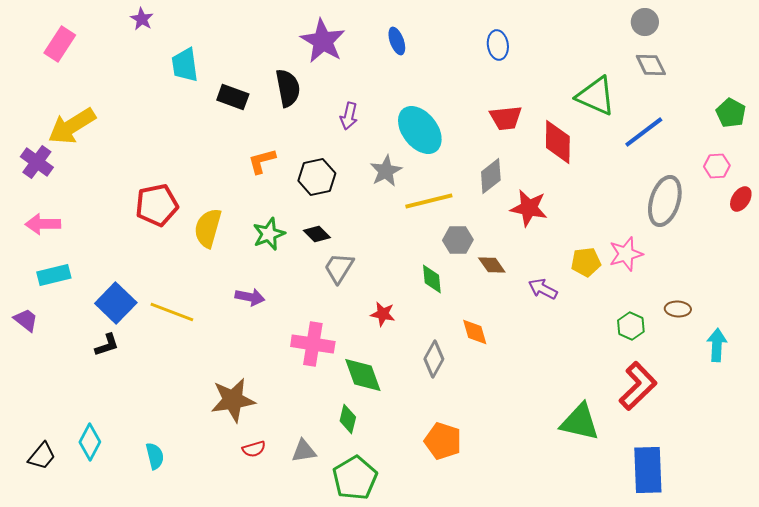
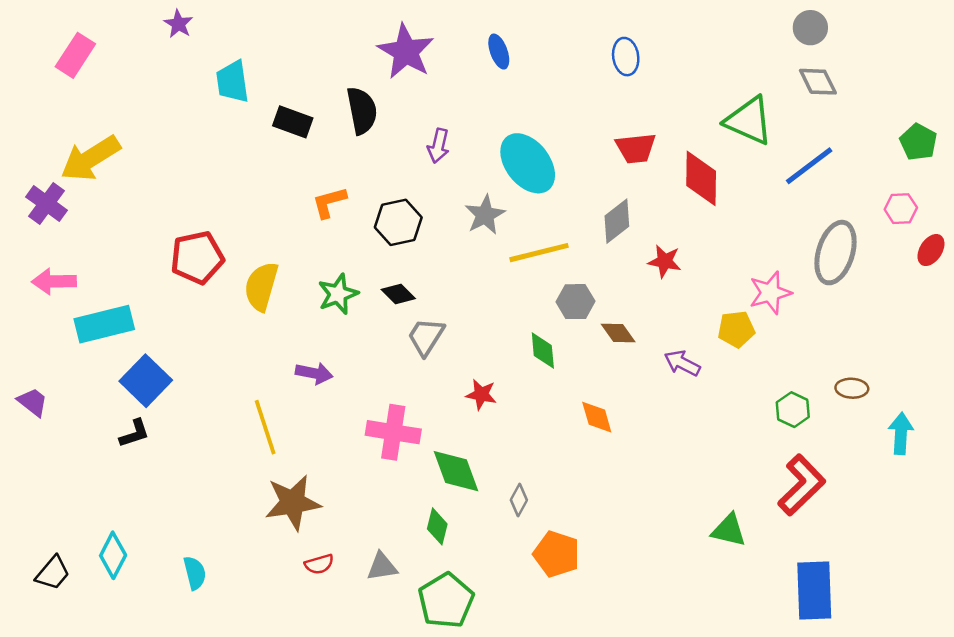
red star: (529, 208) -> (665, 261), size x0.7
pink star: (626, 254) -> (770, 293), moved
cyan rectangle: (54, 275) -> (104, 324), moved, size x1.4
yellow line: (172, 312) -> (265, 427), moved, turned 51
gray diamond: (434, 359) -> (519, 500), moved, size x0.7
green triangle: (580, 422) -> (729, 530), size x0.7

